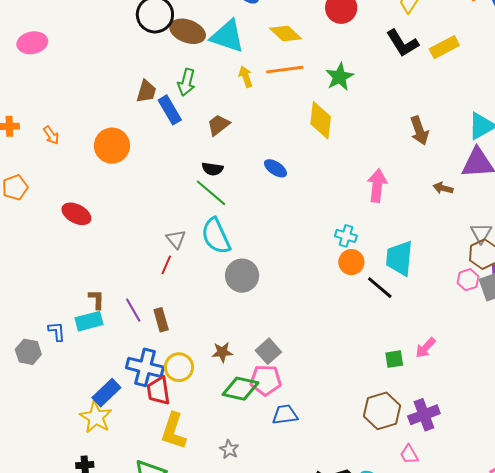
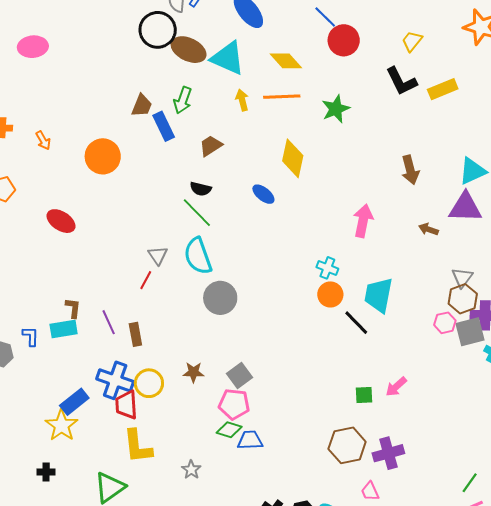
yellow diamond: (321, 120) -> (293, 158), moved
green diamond: (240, 389) -> (229, 430), moved, size x0.7
yellow L-shape: (174, 431) -> (138, 446), turned -30

